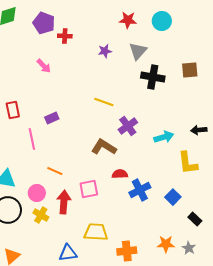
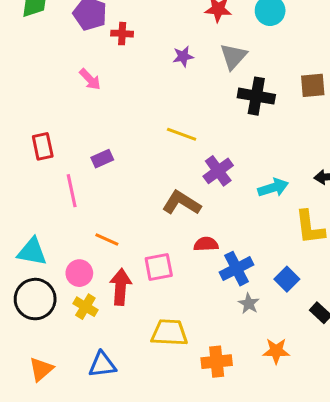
gray star: (189, 248) -> (249, 304), moved
blue triangle: (68, 253) -> (102, 365), moved

